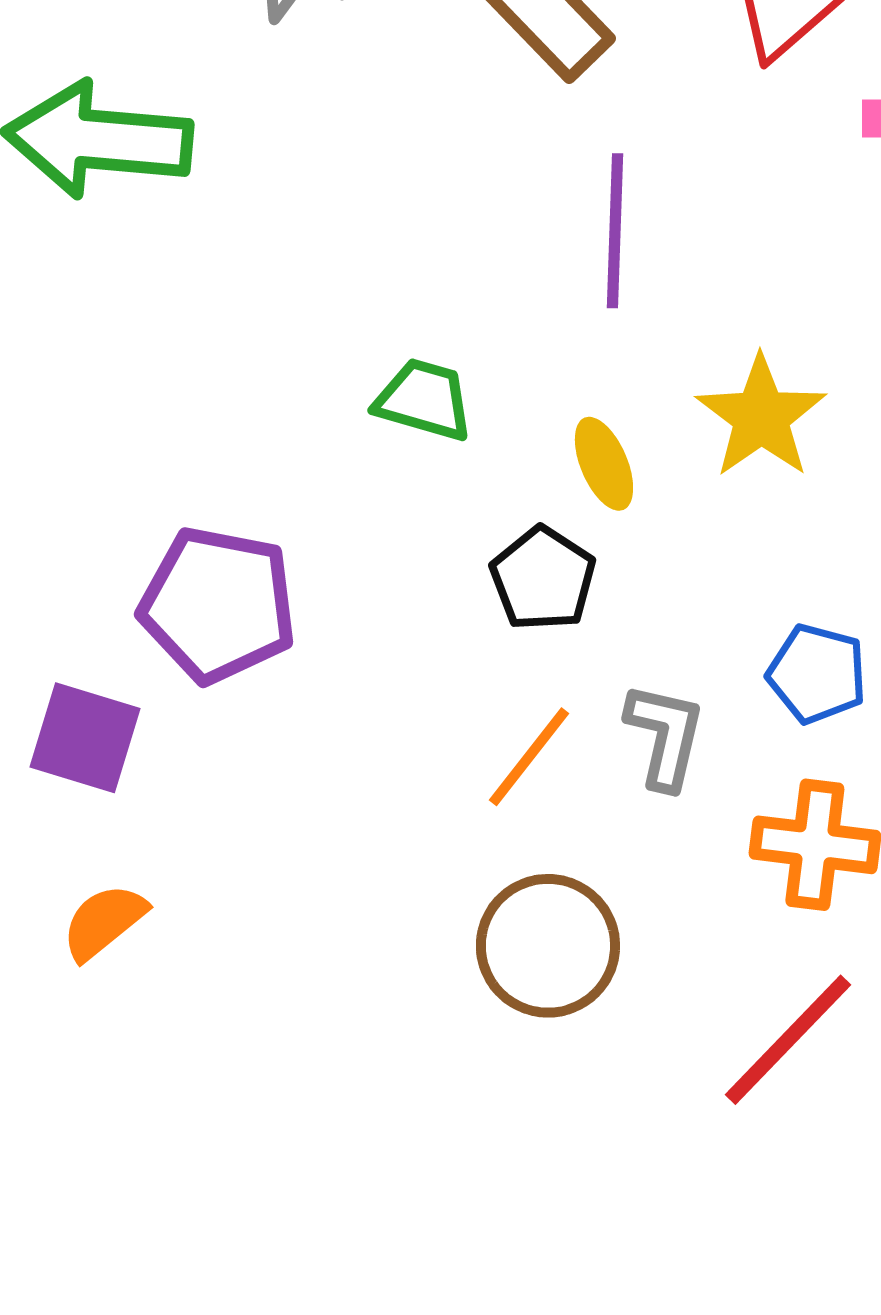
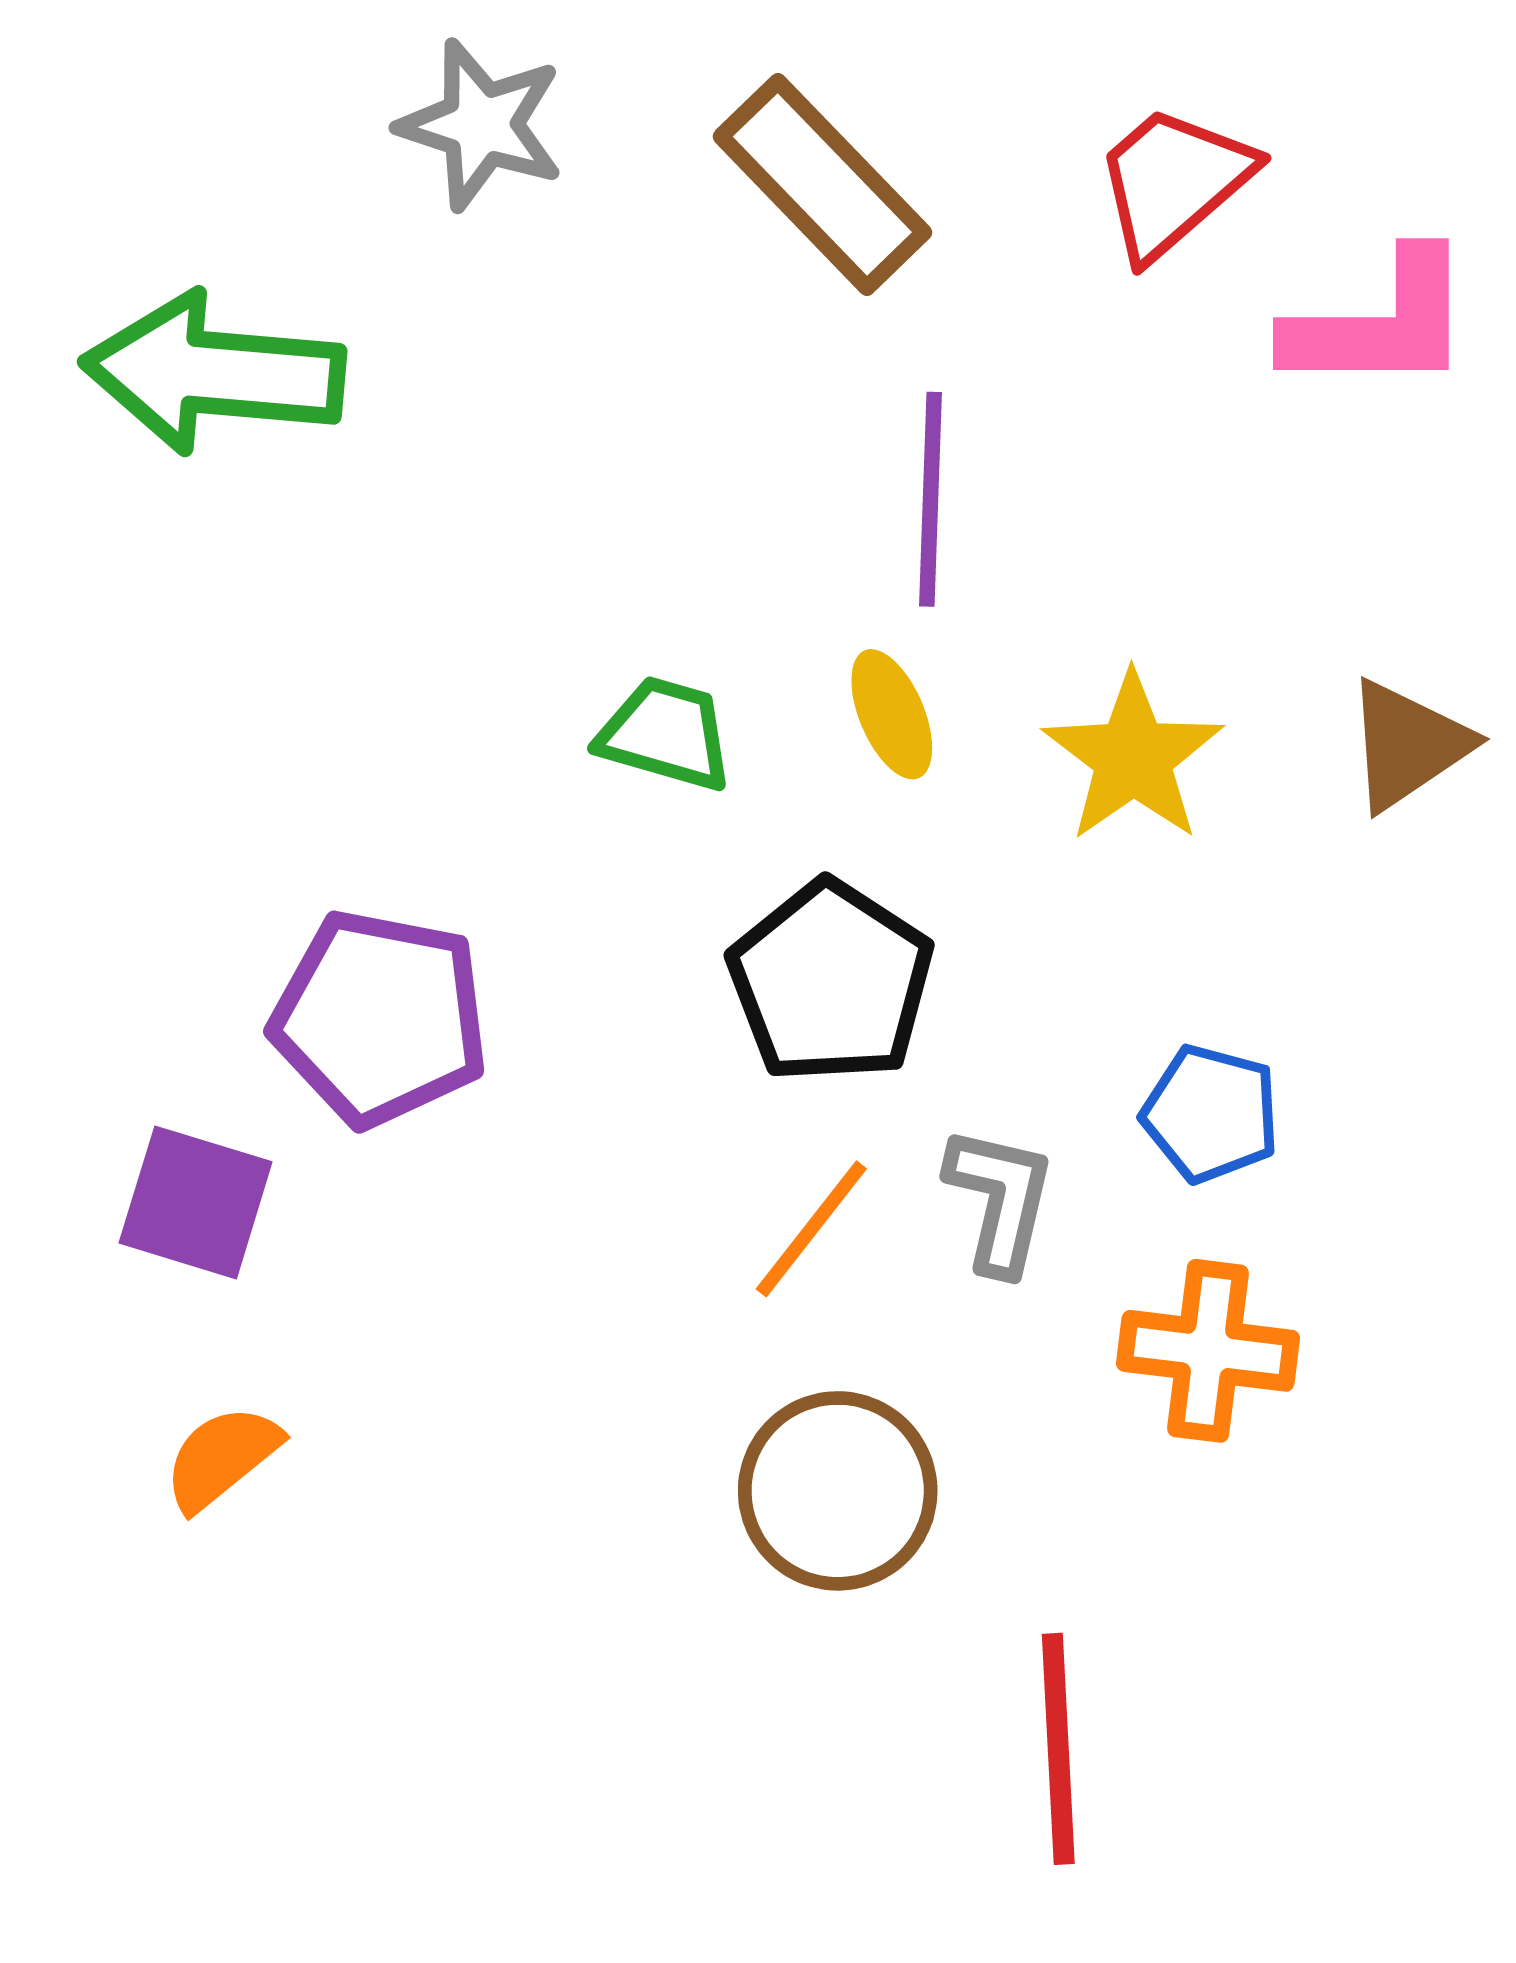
yellow ellipse: (604, 464) -> (892, 714), moved
black pentagon: (543, 579) -> (831, 982), size x1.4
red line: (788, 1040) -> (1058, 1749), moved, turned -47

